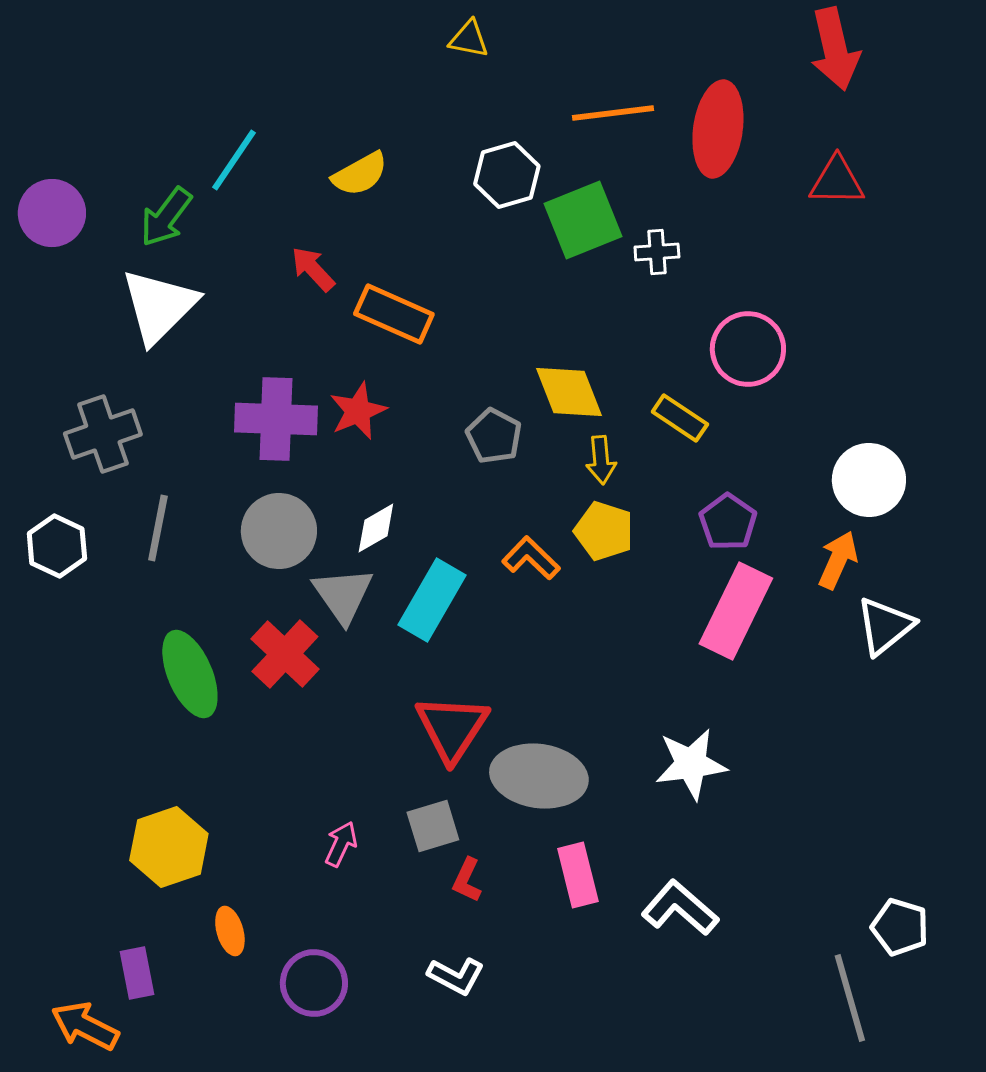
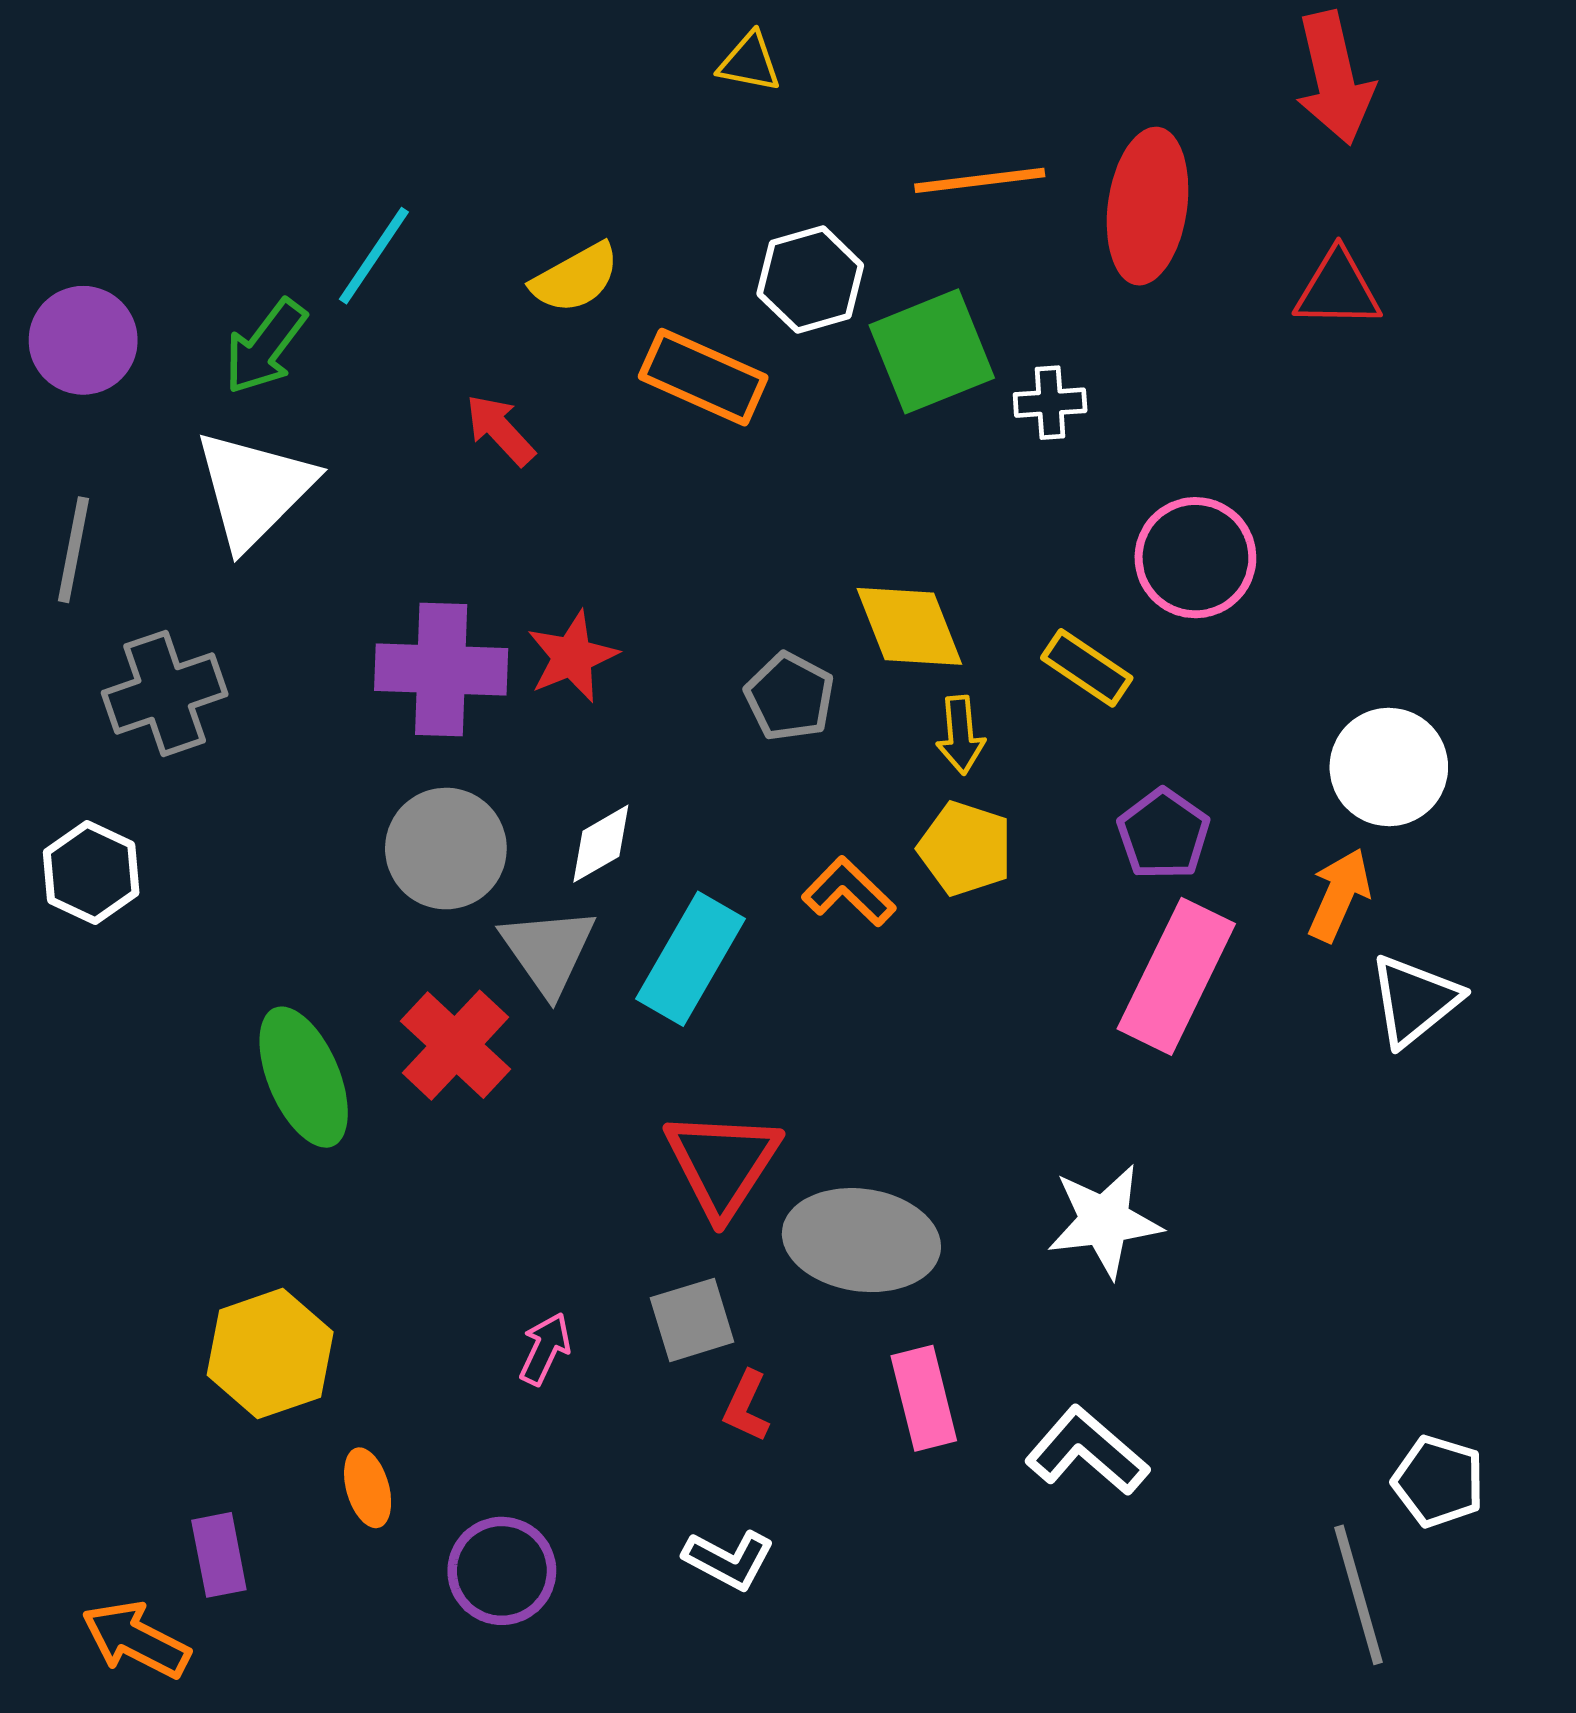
orange rectangle: (394, 314) -> (703, 377), moved
gray line: (158, 528) -> (74, 550), moved

